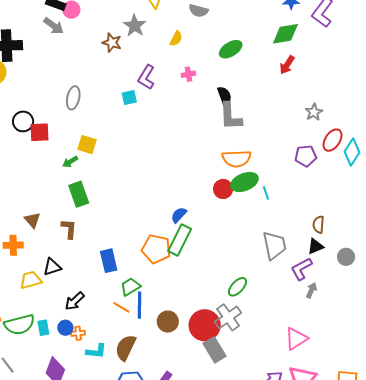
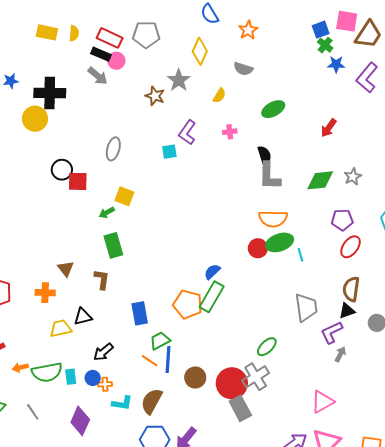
green diamond: (285, 34) -> (320, 180), moved
red ellipse: (332, 140) -> (350, 247), moved
brown semicircle: (319, 225) -> (351, 289), size x1.4

